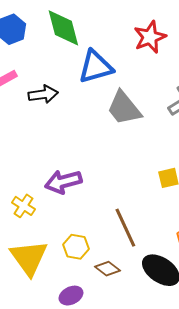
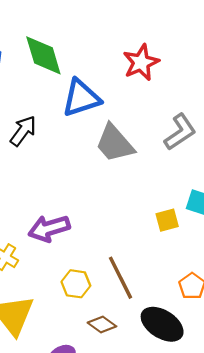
black arrow: (43, 94) -> (23, 131), turned -44
yellow hexagon: (76, 247) -> (76, 284), moved

